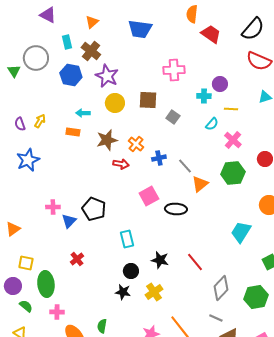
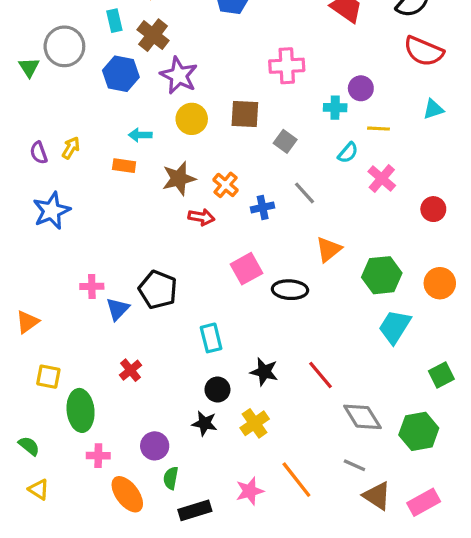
gray line: (185, 166) -> (304, 193), moved
green hexagon: (233, 173) -> (382, 275), moved
purple circle: (13, 286) -> (155, 446), moved
gray diamond: (221, 288) -> (362, 417), turned -75
green semicircle: (26, 306) -> (29, 446), moved

